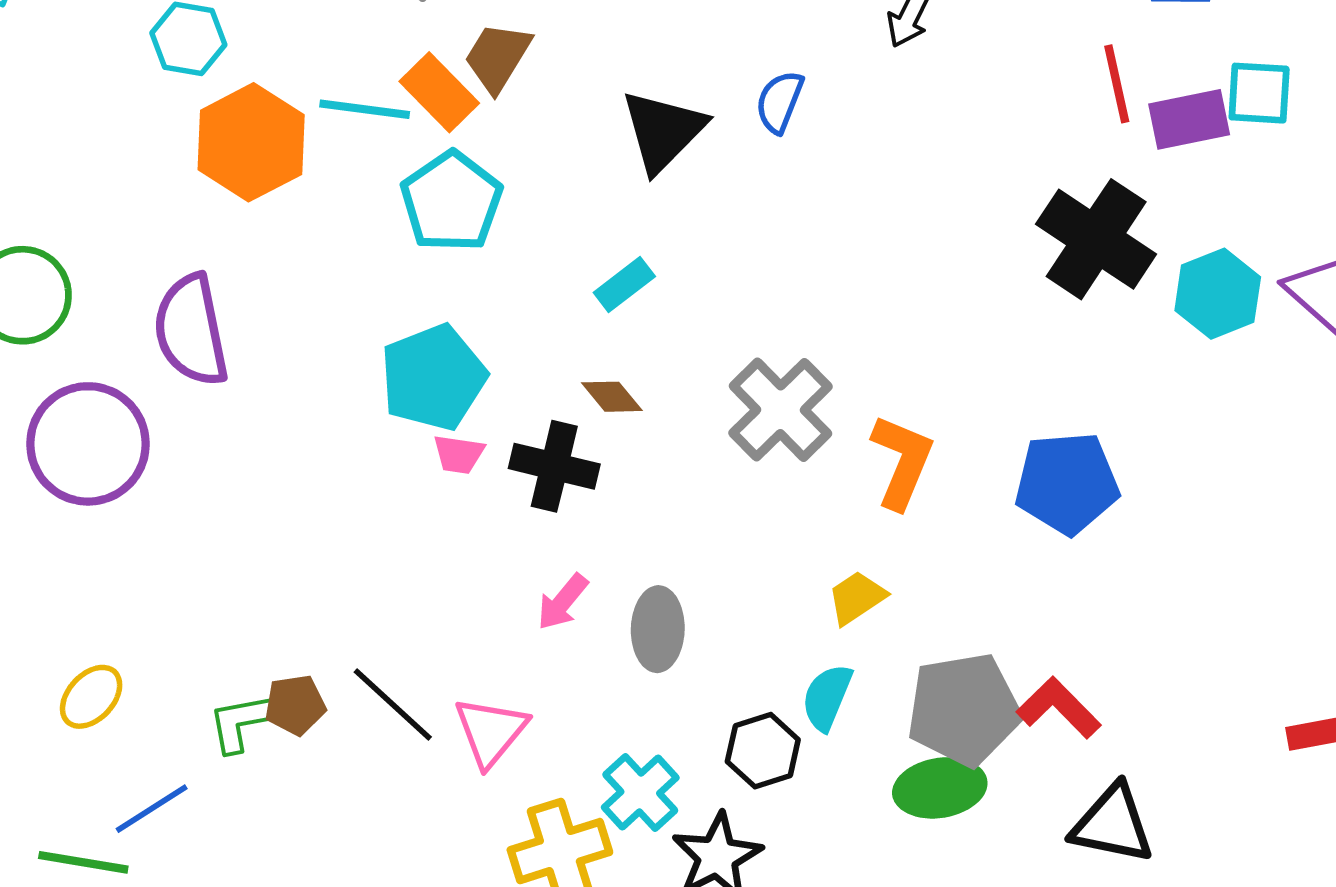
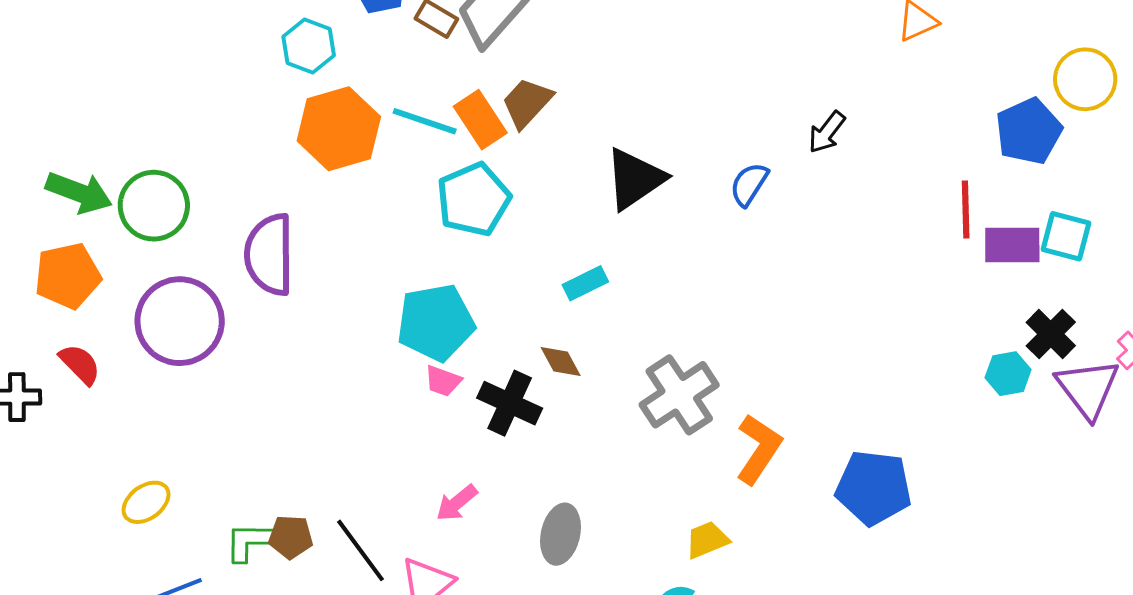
blue semicircle: (780, 102) -> (749, 184), moved
black cross: (1096, 239) -> (1051, 334), moved, size x0.6
cyan hexagon: (1218, 294) -> (1008, 374), size x0.7
pink arrow: (563, 602) -> (457, 503), moved

